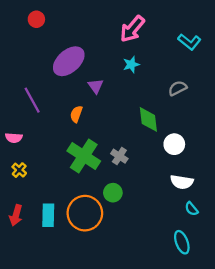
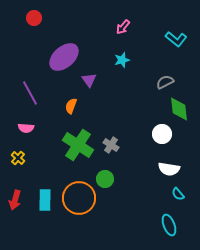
pink arrow: (132, 29) -> (123, 27), size x0.6
green diamond: (148, 119) -> (179, 109), moved
pink semicircle: (14, 138) -> (26, 128), moved

